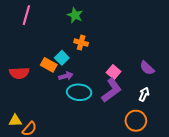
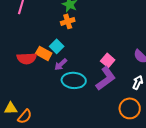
orange cross: (81, 43) -> (68, 21), moved, turned -32
red semicircle: (19, 73) -> (27, 58), moved
purple arrow: (66, 76) -> (61, 64), turned 152

